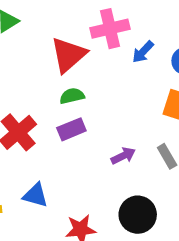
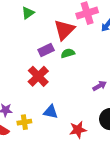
purple rectangle: (71, 129) -> (46, 50), moved

